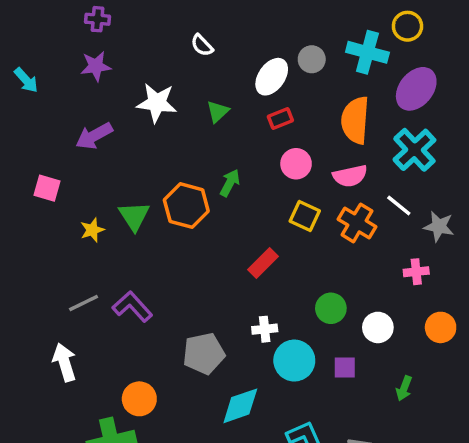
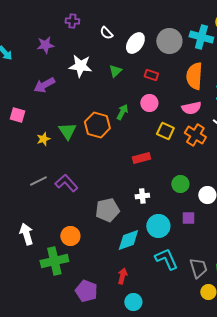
purple cross: (98, 19) -> (72, 21), moved
gray circle: (312, 59) -> (169, 41), size x1.6
white ellipse: (272, 77) -> (135, 43), moved
red rectangle: (280, 118) -> (151, 75), turned 40
pink circle: (296, 164) -> (149, 103), moved
red rectangle: (263, 263) -> (141, 158), turned 30
cyan circle: (294, 361) -> (158, 226), moved
white arrow: (64, 362) -> (26, 234), moved

